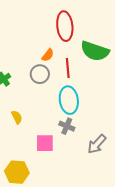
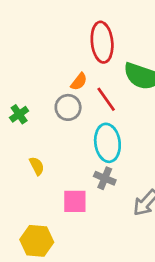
red line: (68, 68) -> (106, 99), turned -30

